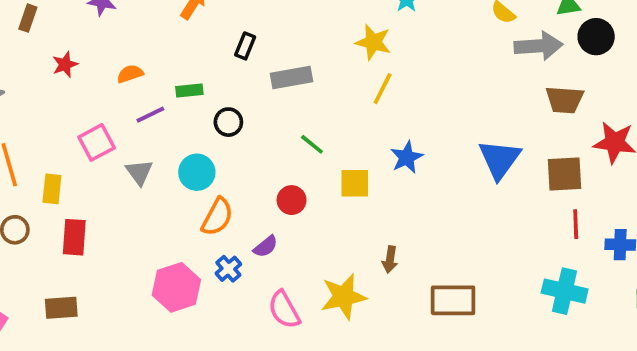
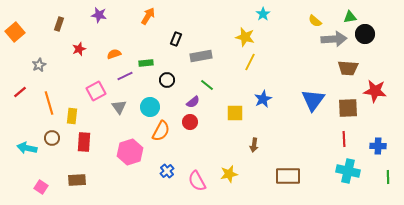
green line: (312, 144) -> (207, 85), moved
red circle: (292, 200) -> (190, 122), moved
red line: (576, 224) -> (344, 139), moved
purple semicircle: (266, 246) -> (193, 102), moved
brown arrow: (390, 259) -> (254, 145), moved
blue cross: (228, 269) -> (167, 171), moved
pink hexagon: (176, 287) -> (130, 152), moved
yellow star: (344, 297) -> (229, 174), size x0.7

